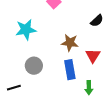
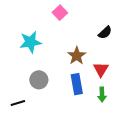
brown star: (70, 43) -> (77, 56), turned 30
green arrow: (89, 88) -> (102, 95), moved

